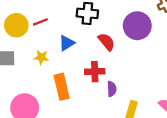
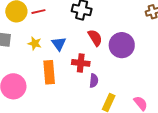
purple circle: (137, 26) -> (122, 45), moved
blue triangle: (67, 43) -> (59, 44), moved, turned -42

